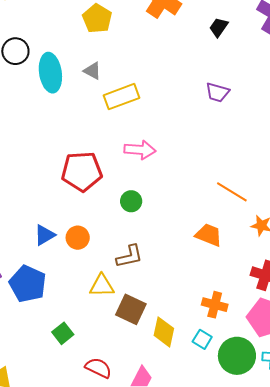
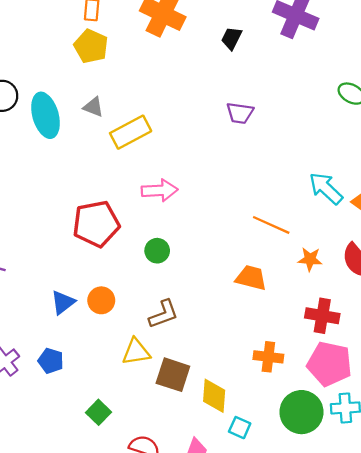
blue pentagon: (28, 284) -> (51, 361), size x0.6
cyan square: (202, 339) -> (240, 428), moved

